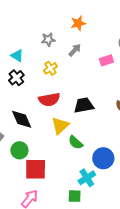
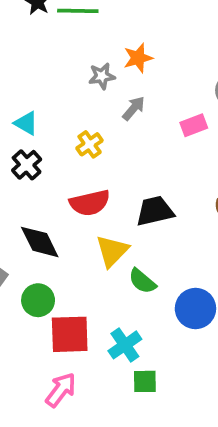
gray star: (48, 40) -> (102, 76), moved
cyan cross: (87, 178) -> (125, 345), moved

